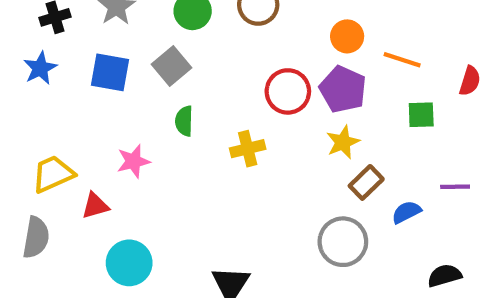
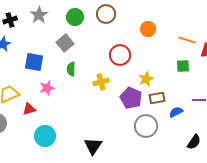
orange line: (402, 60) -> (187, 40), moved
blue square: (110, 72) -> (34, 62), moved
purple pentagon: (343, 89) -> (131, 98), moved
brown rectangle: (366, 182) -> (157, 98), turned 35
black semicircle: (444, 276) -> (194, 142), turned 140

